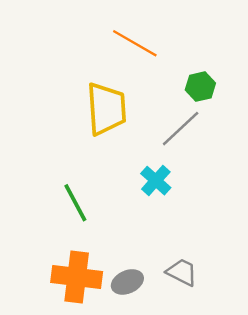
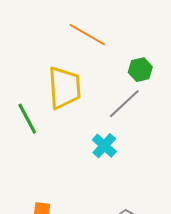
green line: (75, 203) -> (27, 119), moved

